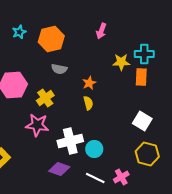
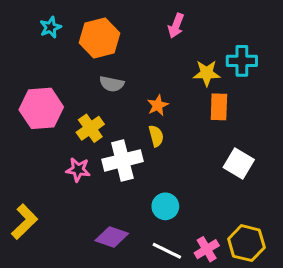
orange rectangle: (141, 77) -> (219, 107), moved
pink star: (37, 125) -> (78, 170), size x0.7
white cross: (70, 141) -> (122, 160), moved
yellow hexagon: (147, 154) -> (246, 243), moved

